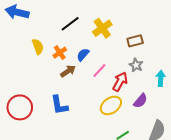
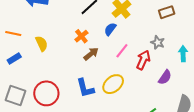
brown rectangle: (135, 41) -> (167, 12), moved
yellow semicircle: (38, 47) -> (42, 44), moved
blue semicircle: (83, 55) -> (110, 29), moved
yellow ellipse: (111, 105) -> (113, 84), moved

